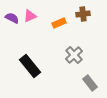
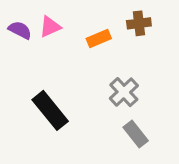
gray rectangle: (90, 83) -> (136, 134), moved

